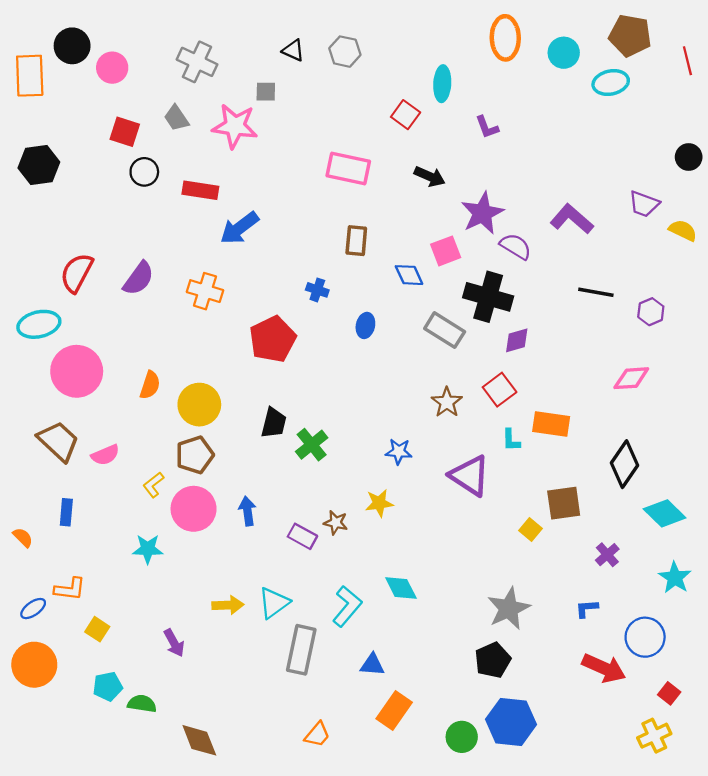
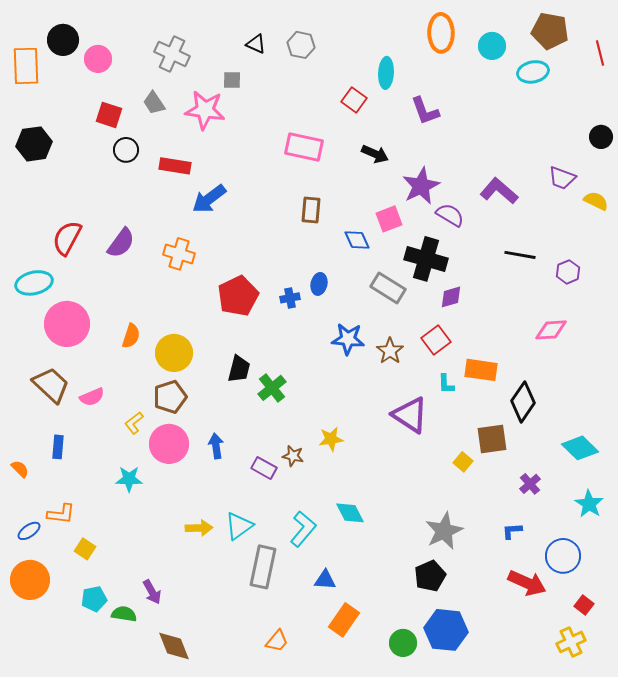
purple L-shape: (487, 127) -> (425, 111), size x1.4
blue cross: (317, 290) -> (290, 298), moved, turned -30
blue star: (399, 452) -> (348, 339), moved, size x1.4
black diamond: (624, 464) -> (523, 402), moved
purple arrow: (174, 643) -> (152, 592), moved

